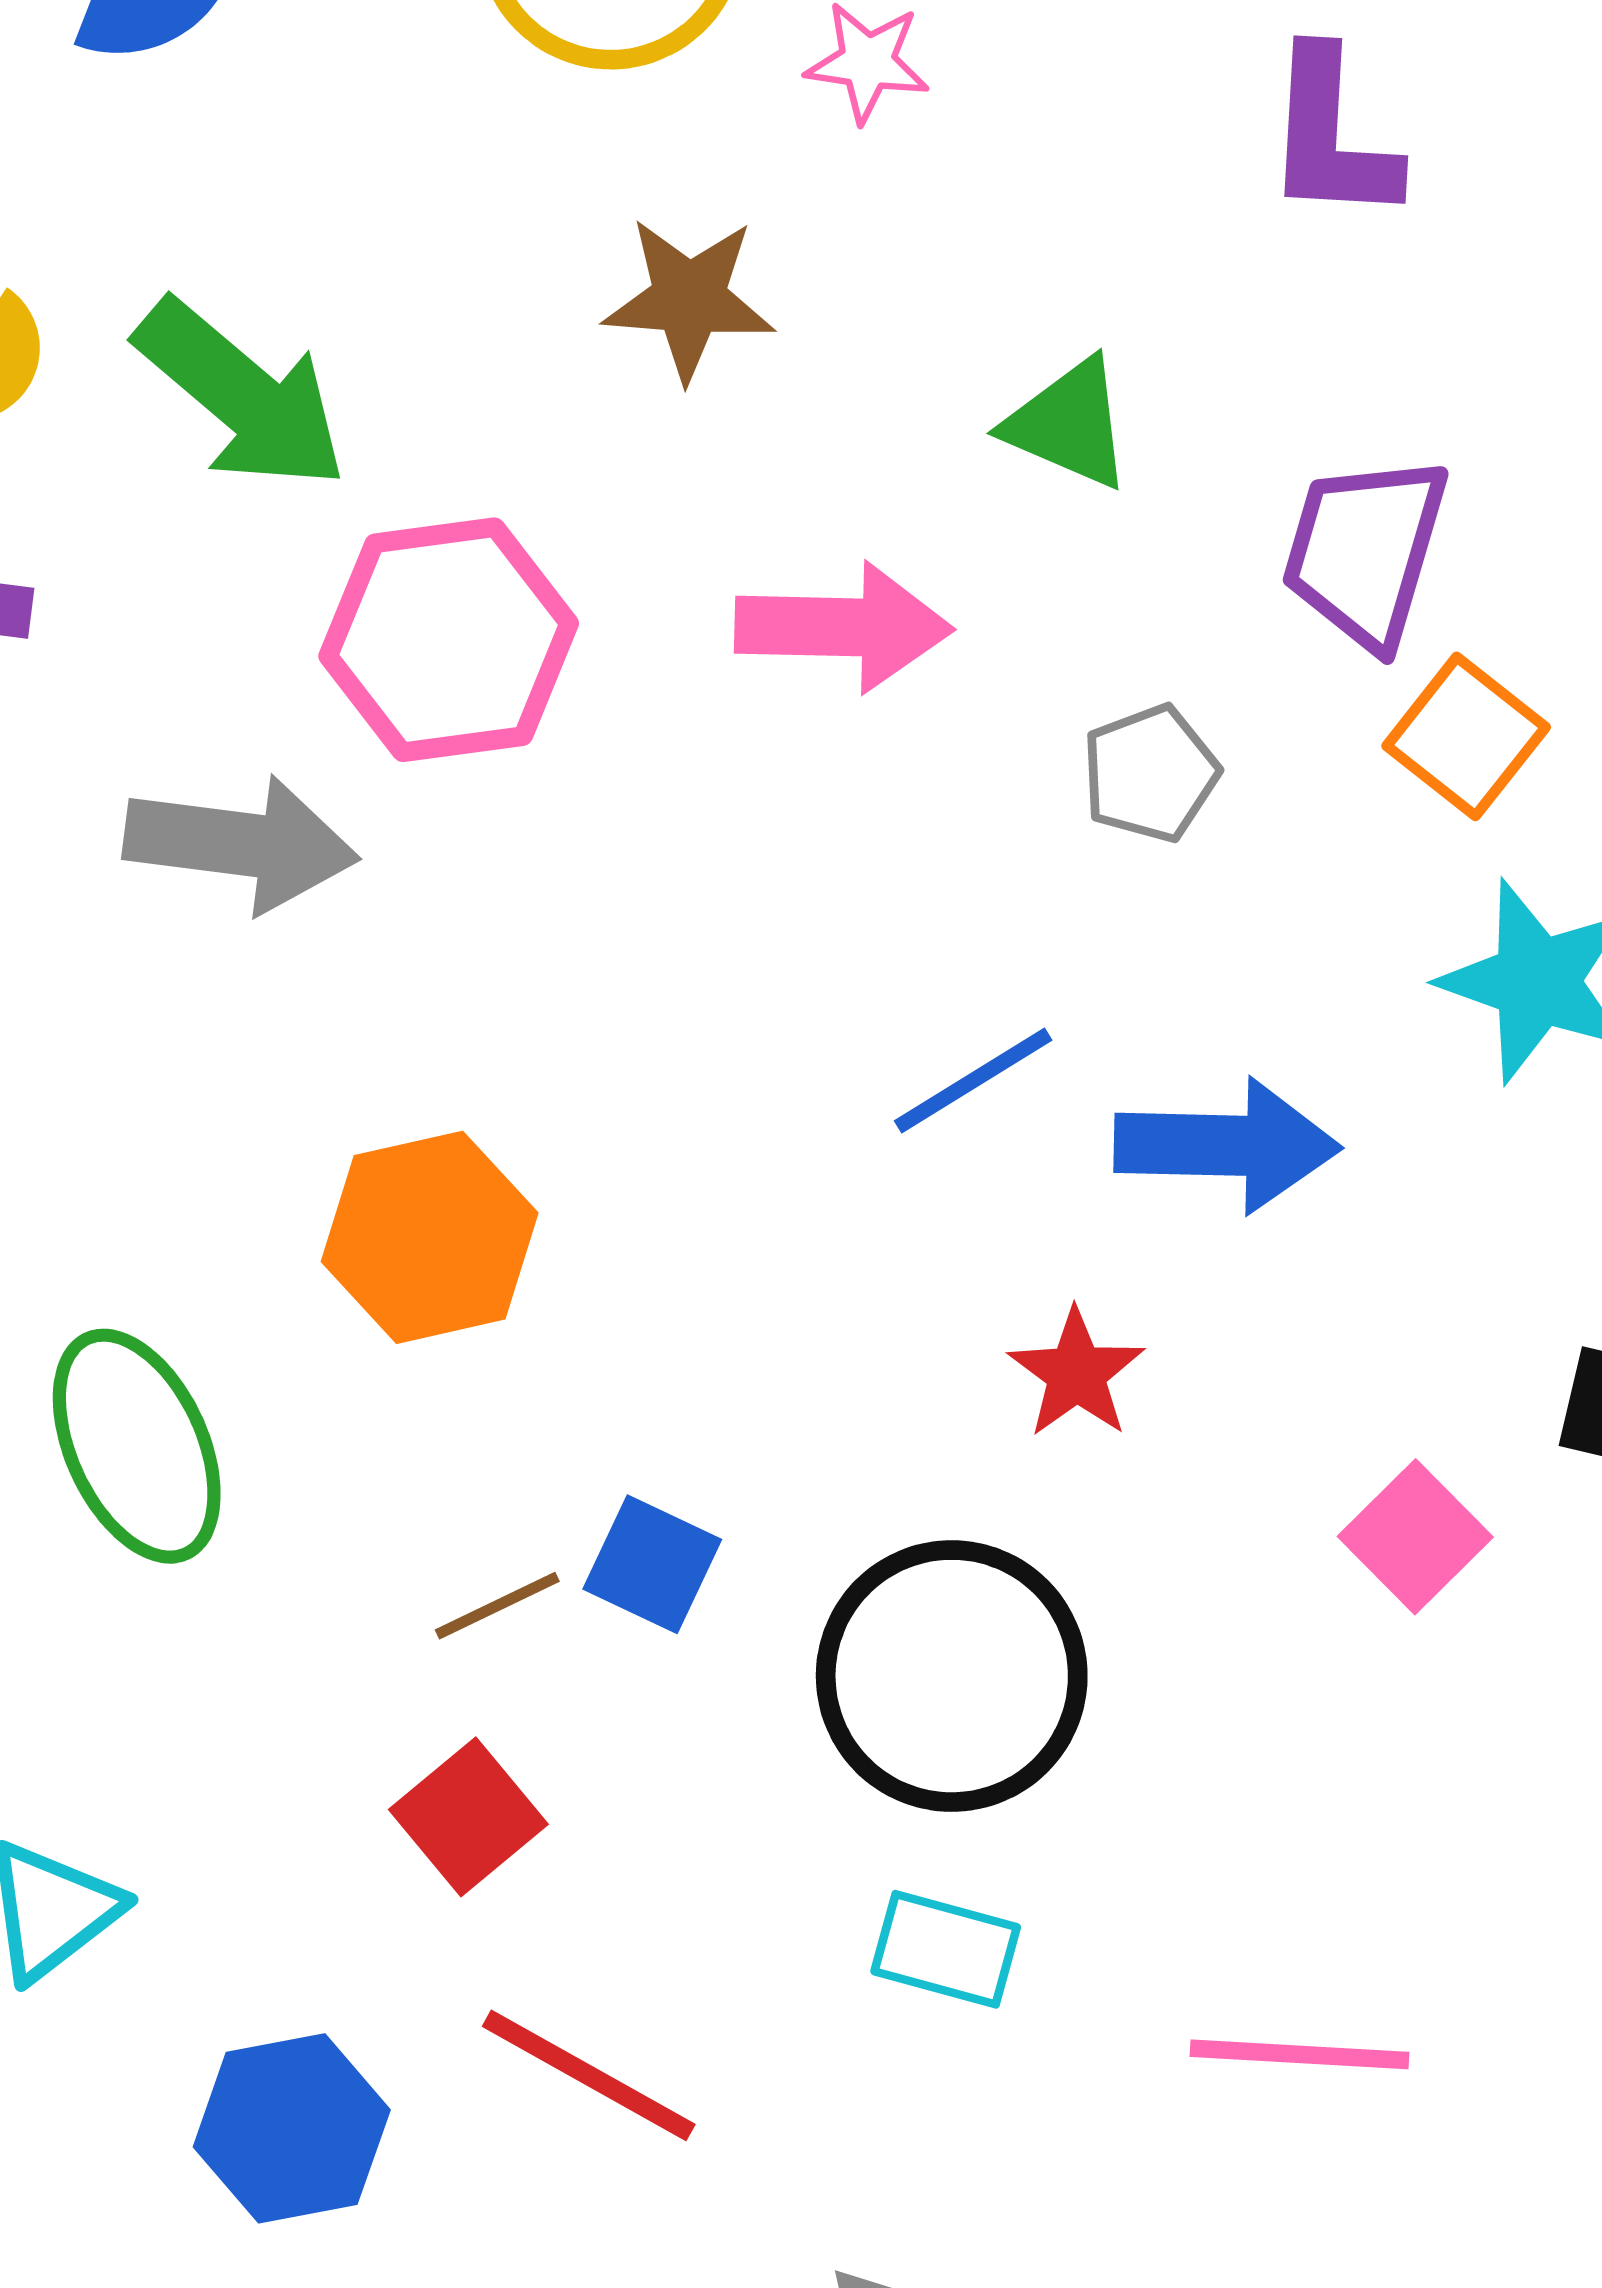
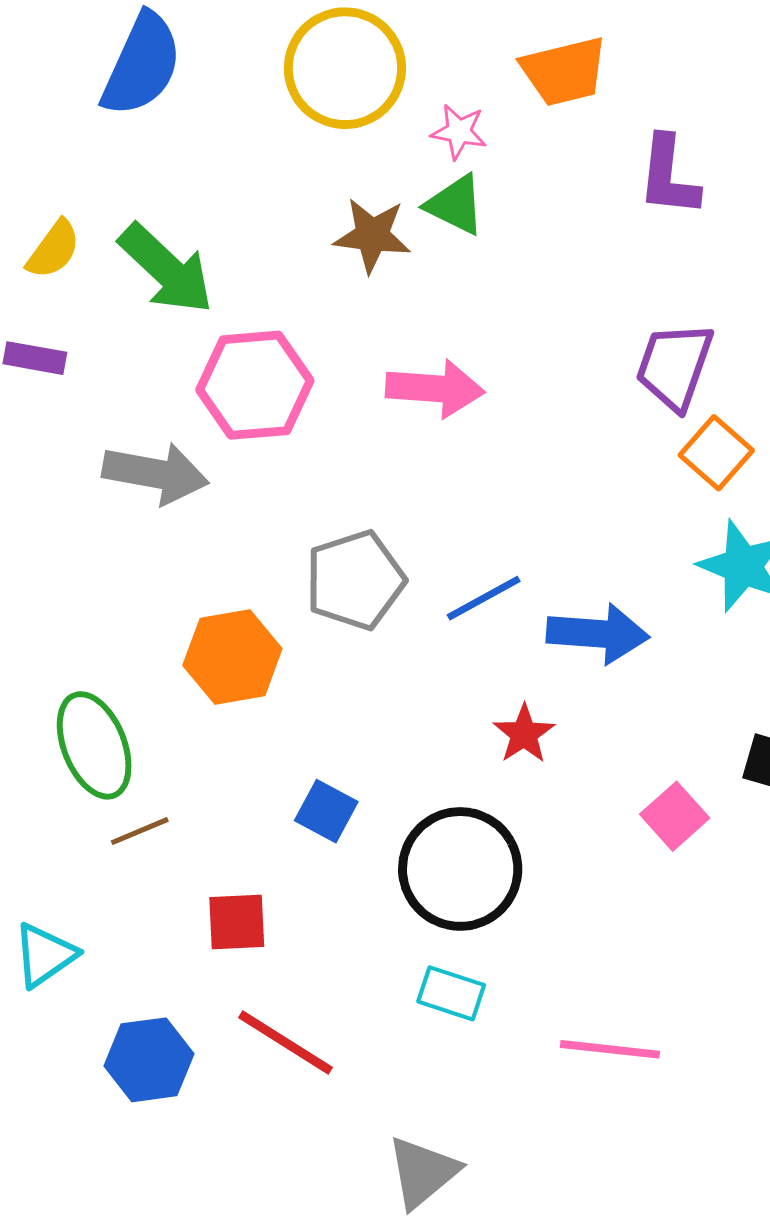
green triangle: (1069, 424) -> (455, 205), moved
gray pentagon: (1150, 773) -> (355, 580), moved, size x1.6
brown line: (497, 1606) -> (140, 831), moved
red square: (468, 1817) -> (237, 922), turned 34

